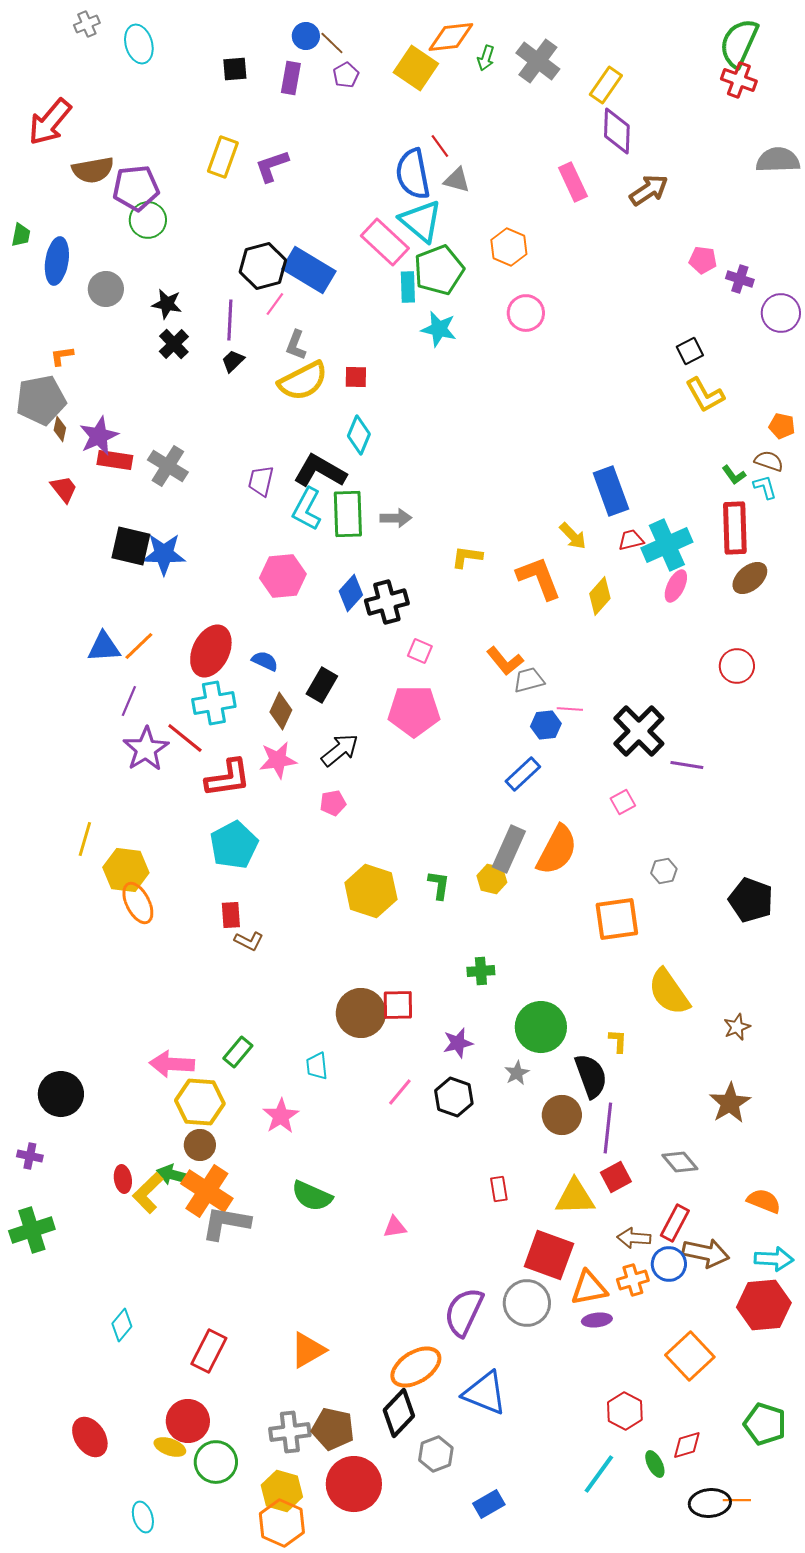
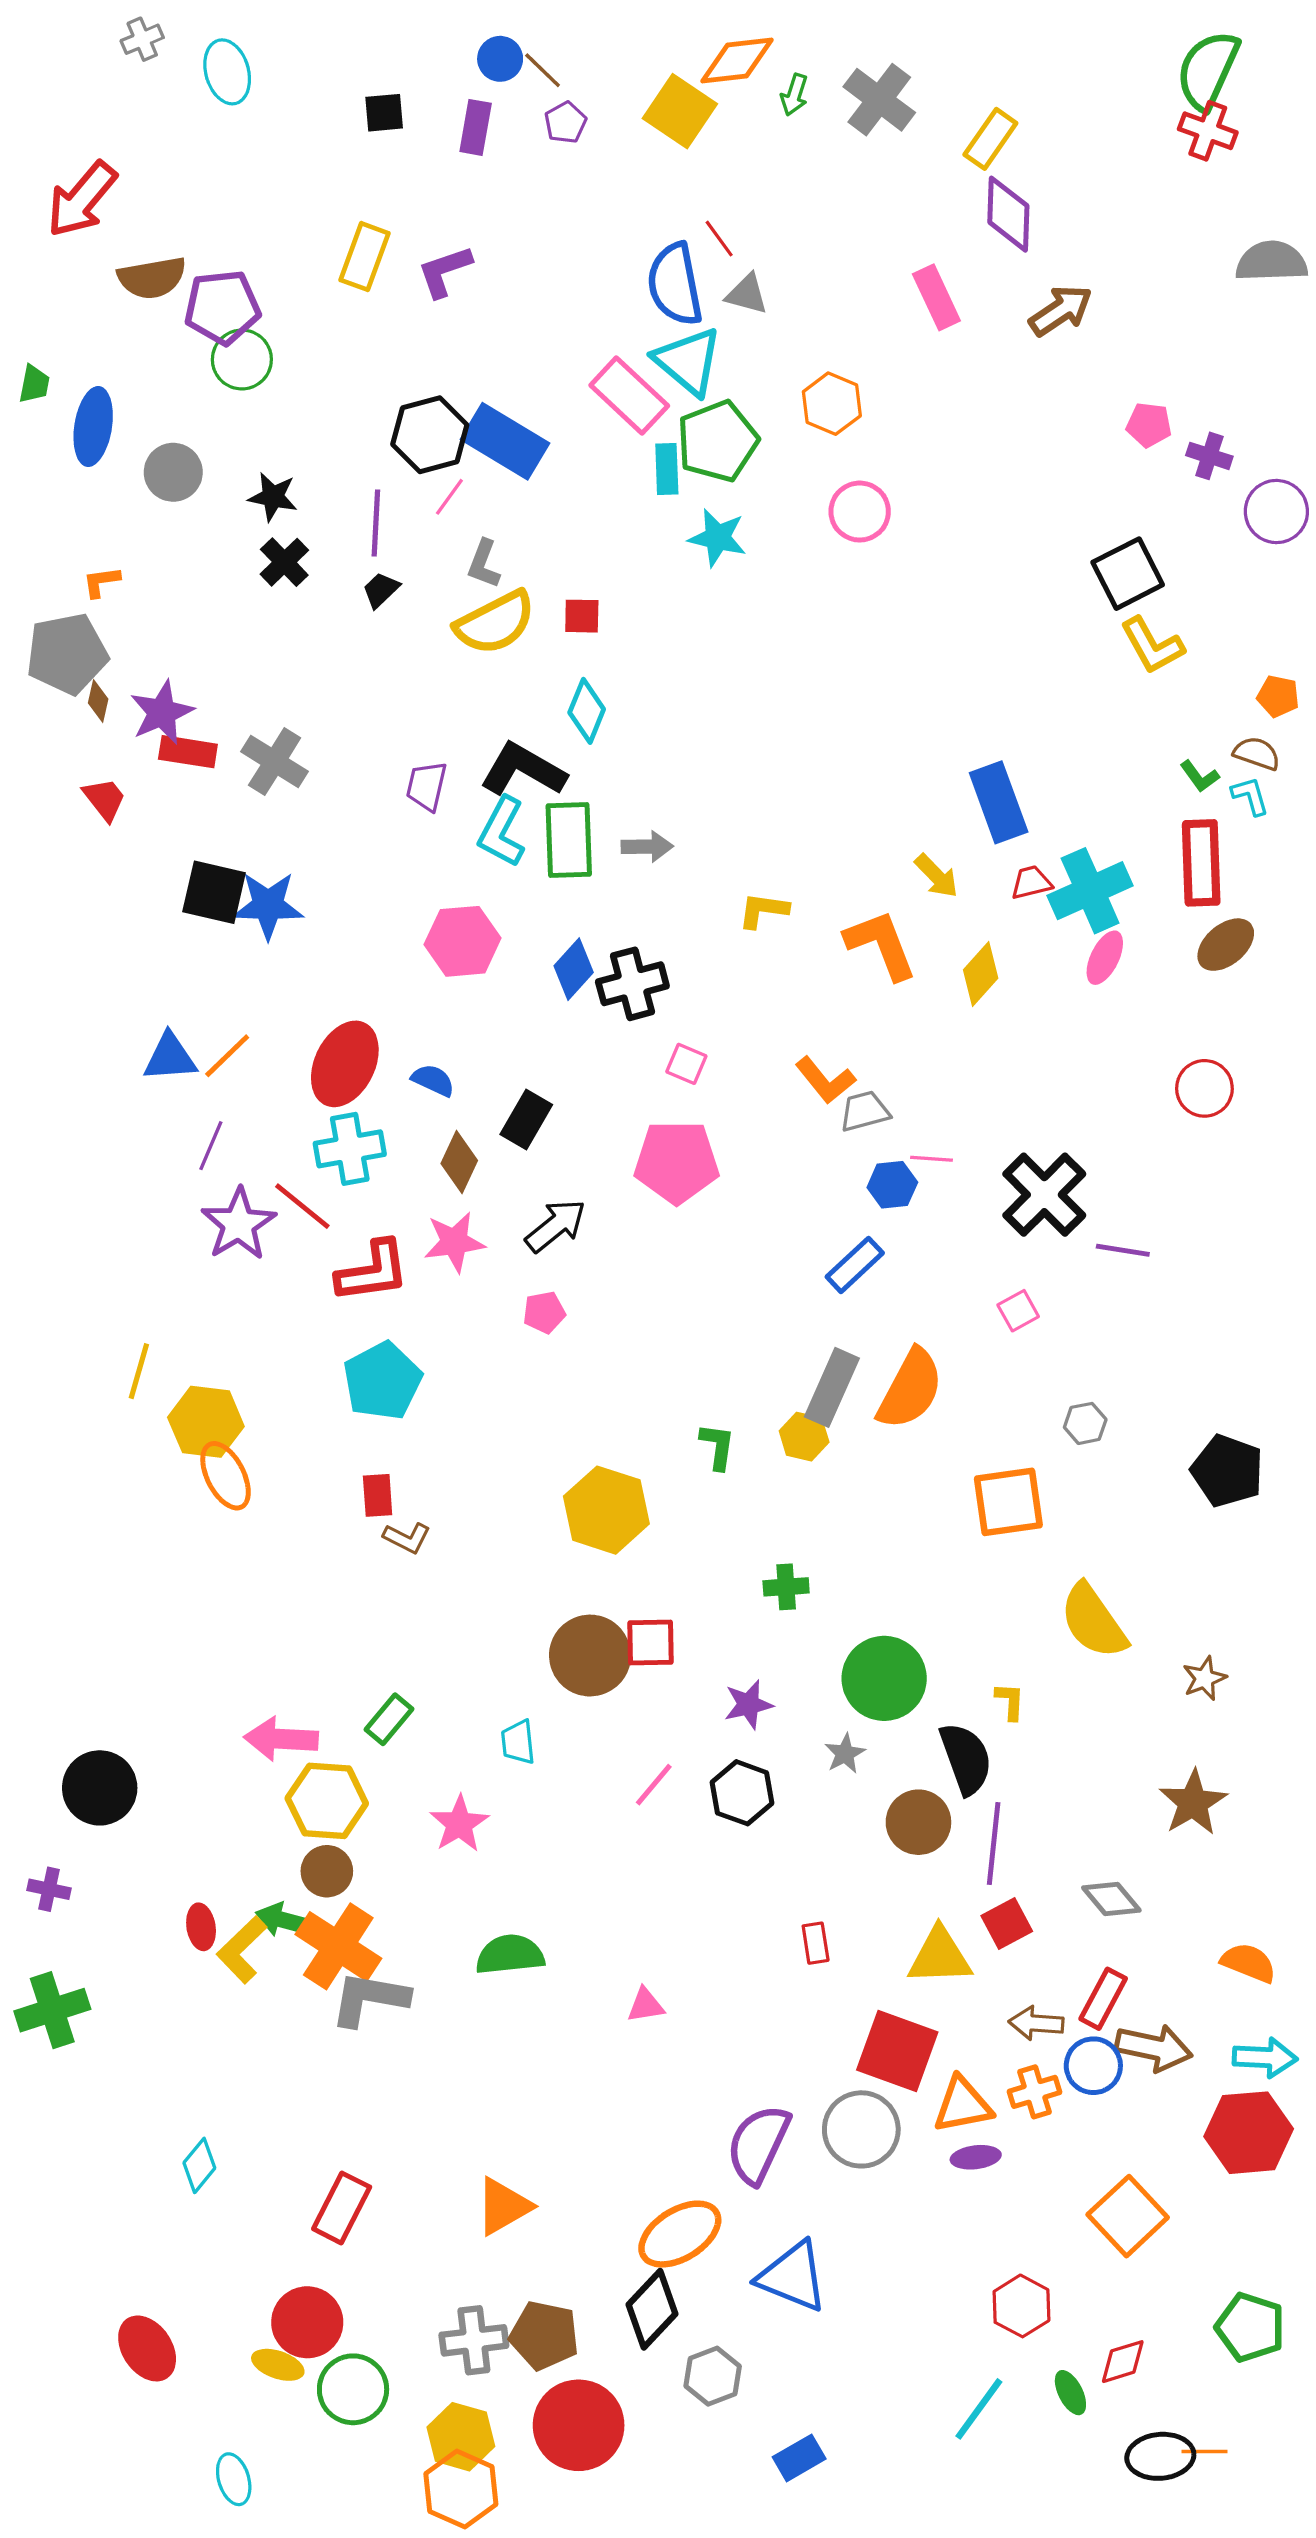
black square: (690, 351) -> (1128, 574), size x1.6
yellow hexagon: (371, 891) -> (606, 1510), moved
green semicircle: (312, 1196) -> (510, 1955), turned 150

